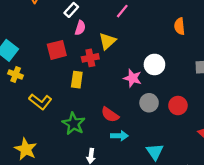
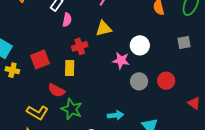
yellow triangle: (107, 41) -> (104, 29), moved, turned 36
red square: (57, 50) -> (40, 60), moved
yellow L-shape: (40, 102) -> (37, 112), moved
red semicircle: (110, 115) -> (57, 90), moved

